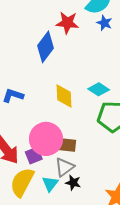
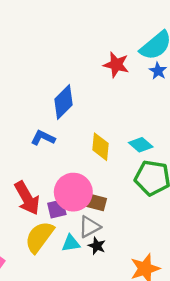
blue diamond: (46, 47) -> (64, 102), moved
cyan triangle: (50, 184) -> (71, 243), turned 36

